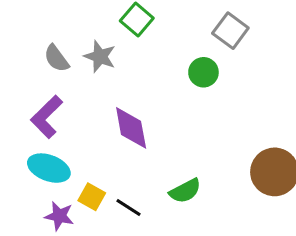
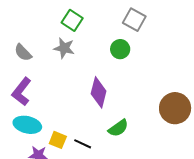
gray star: (100, 56) -> (64, 48), moved
purple diamond: (131, 128) -> (99, 92), moved, turned 32

